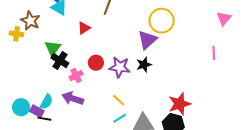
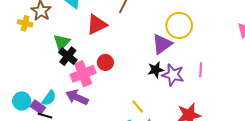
red triangle: (84, 28) -> (97, 25), size x1.5
pink line: (214, 53) -> (201, 70), moved
purple star: (120, 67) -> (173, 75), moved
pink cross: (76, 76) -> (83, 74), size x1.6
yellow line: (119, 100) -> (138, 106), moved

